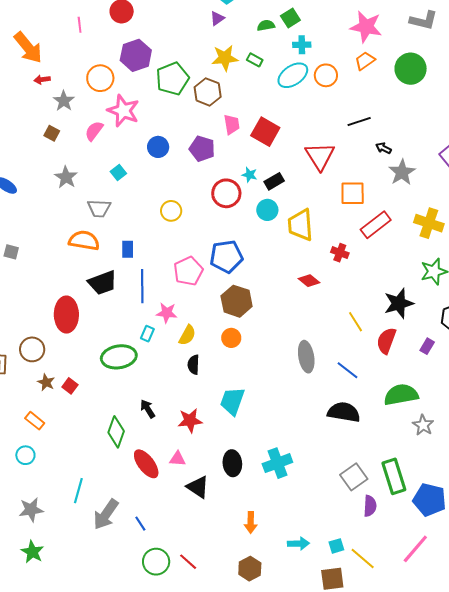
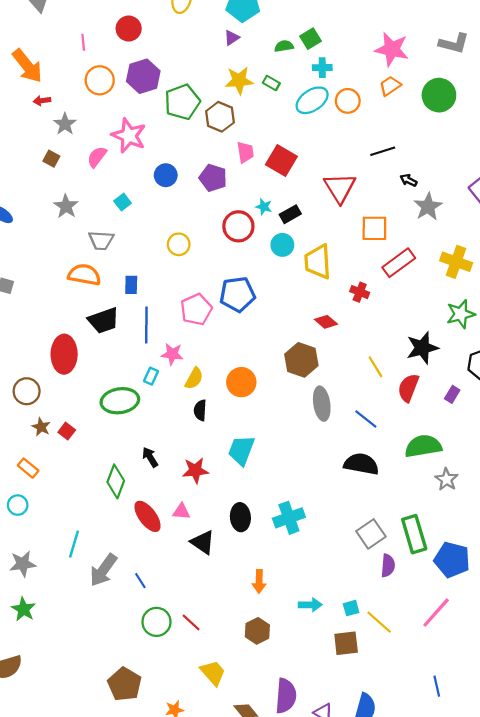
orange circle: (100, 78) -> (100, 80), moved
brown hexagon: (237, 301) -> (301, 360), moved
orange circle: (231, 338) -> (241, 382), size x1.4

